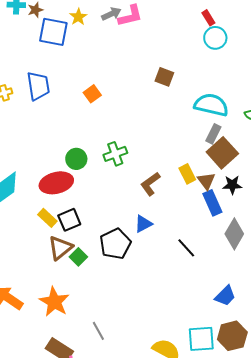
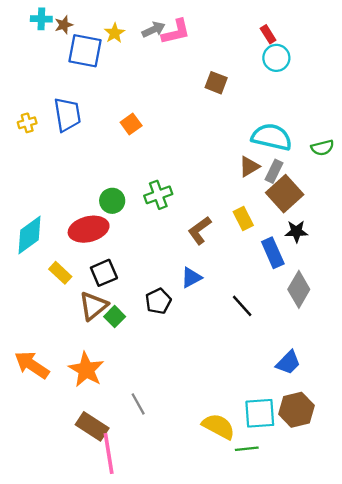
brown square: (164, 77) -> (216, 83), moved
brown triangle: (206, 181) -> (249, 167), moved, turned 36
yellow rectangle: (47, 218) -> (60, 273), moved
black pentagon: (115, 244) -> (158, 301), size x0.7

